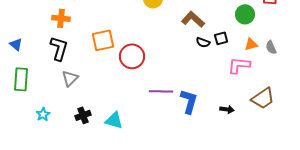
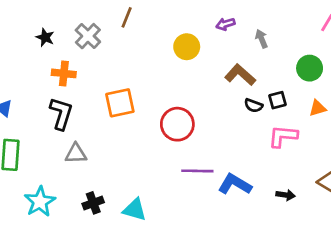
red circle: (132, 56) -> (177, 124), moved
pink L-shape: (239, 65) -> (283, 136), moved
gray triangle: (70, 78) -> (76, 154), turned 42
blue L-shape: (189, 101) -> (235, 184), turned -75
cyan star: (43, 114) -> (40, 202), size x1.6

